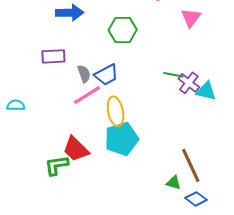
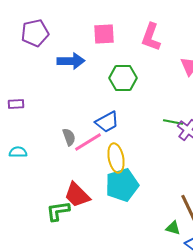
purple rectangle: (53, 56) -> (16, 104), moved, size x0.7
gray semicircle: (84, 74) -> (69, 137), moved

